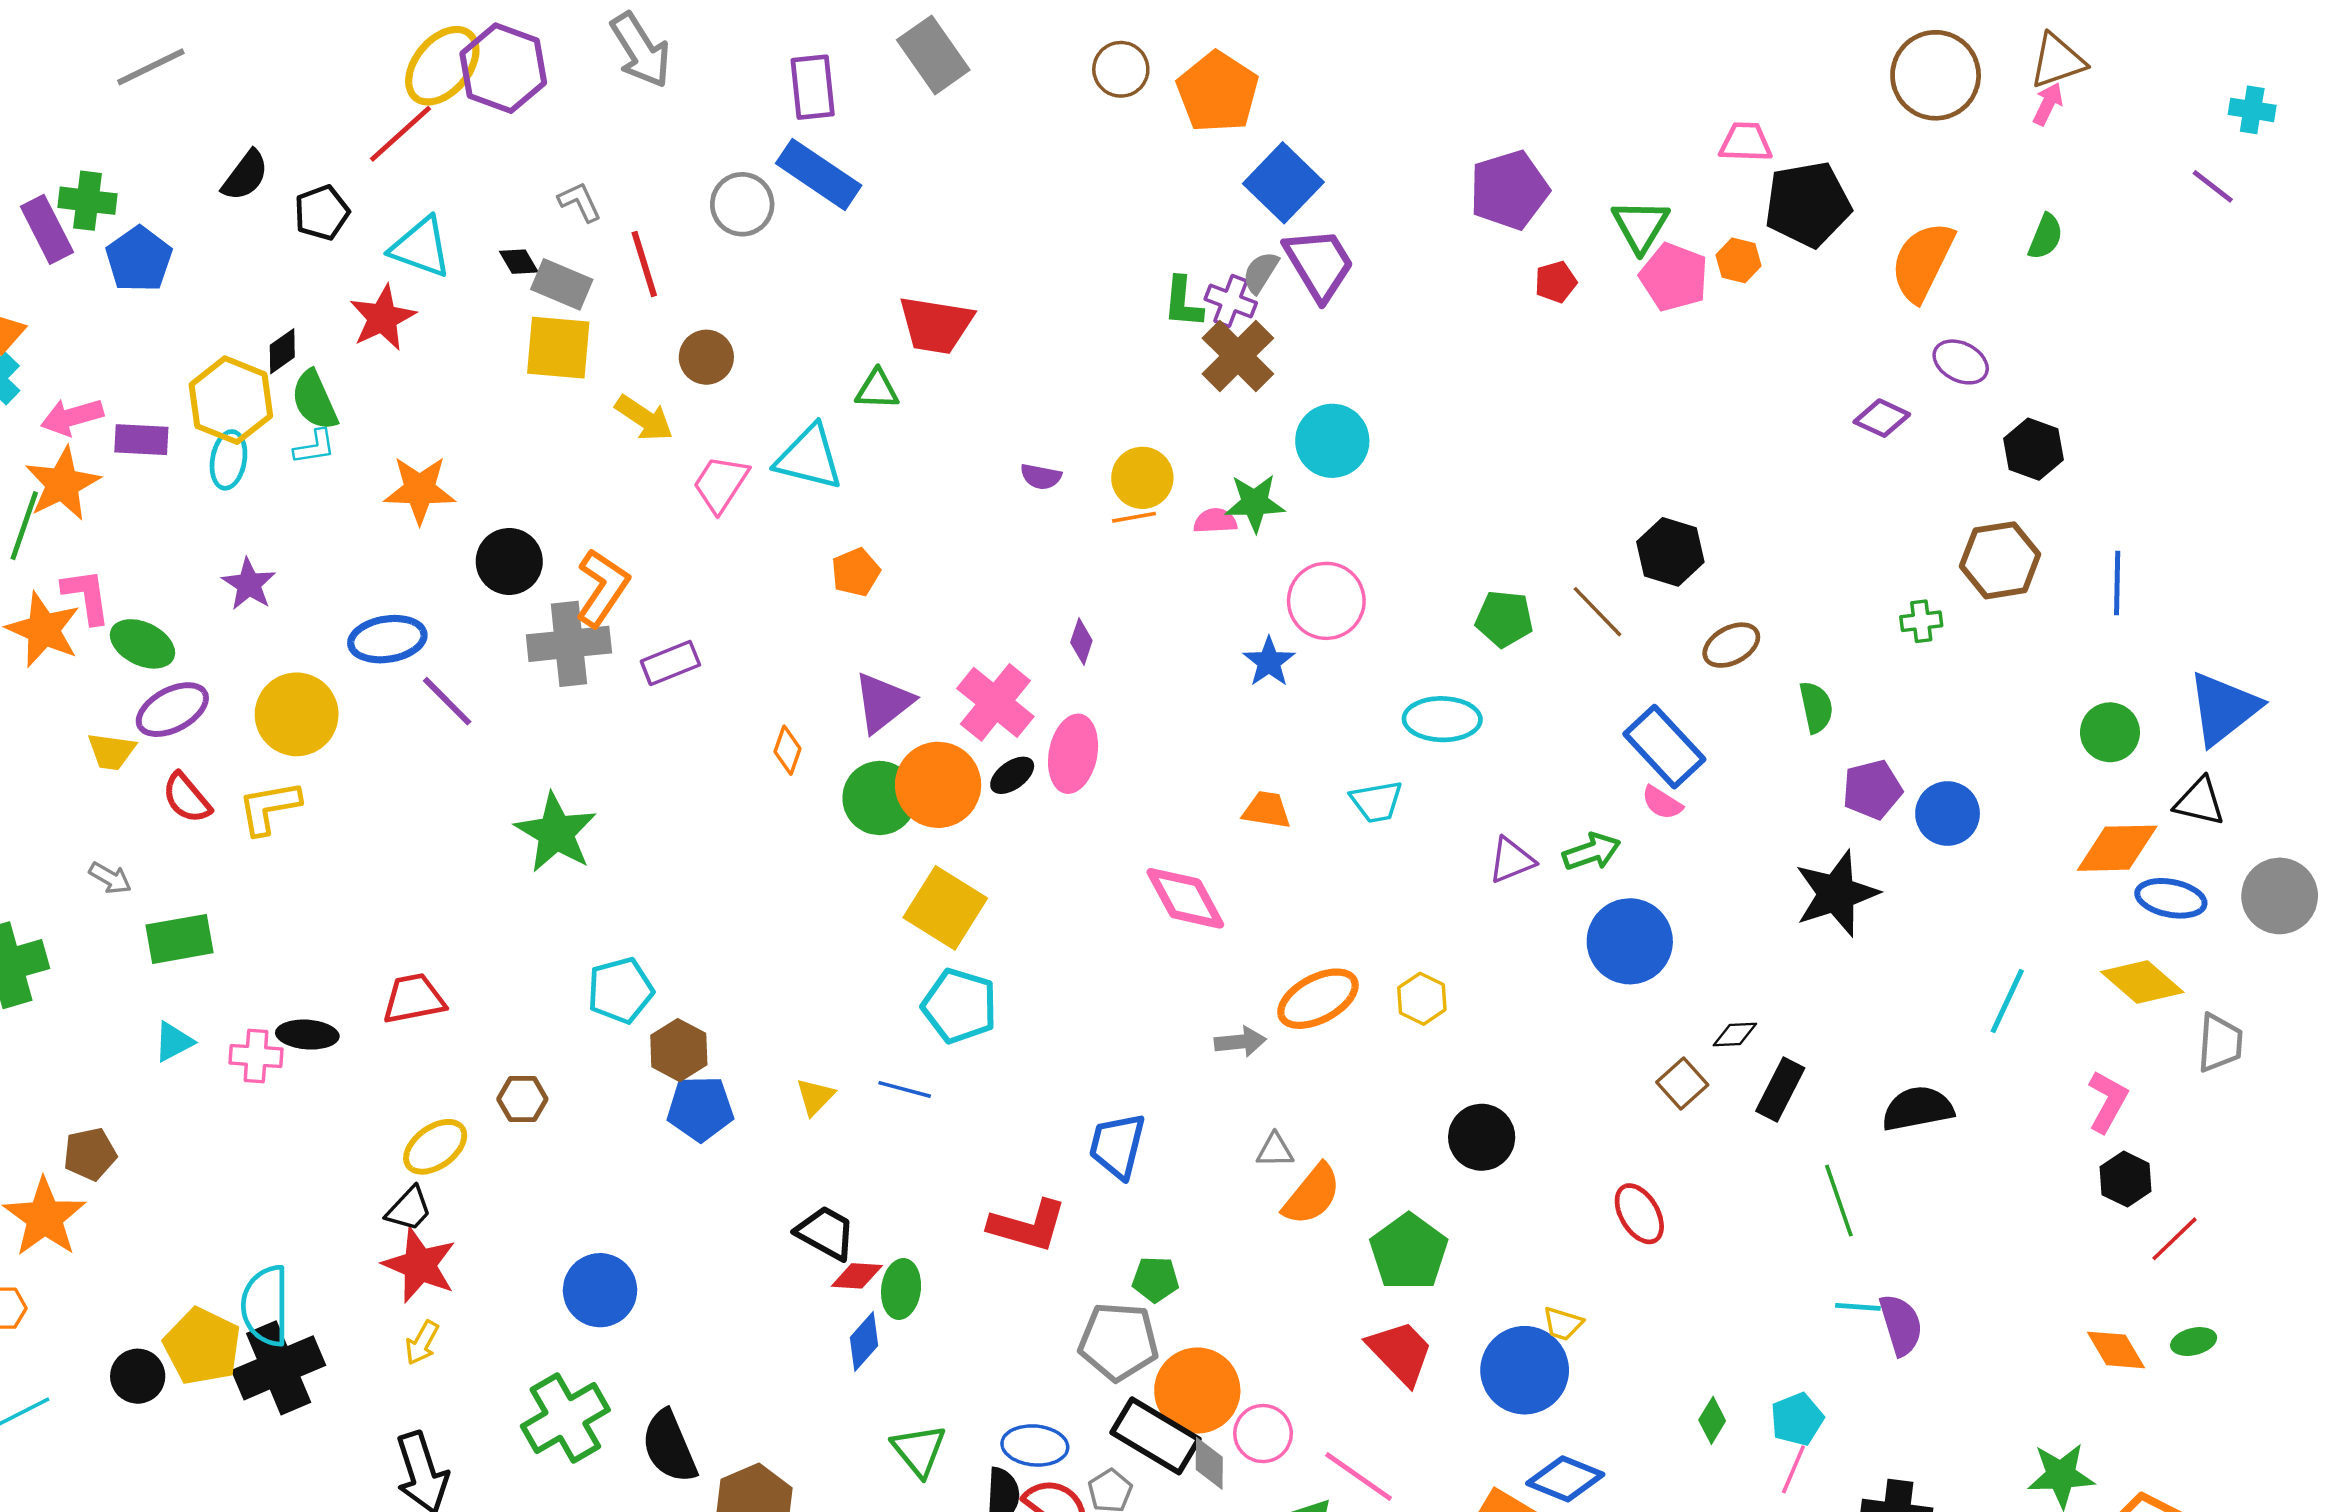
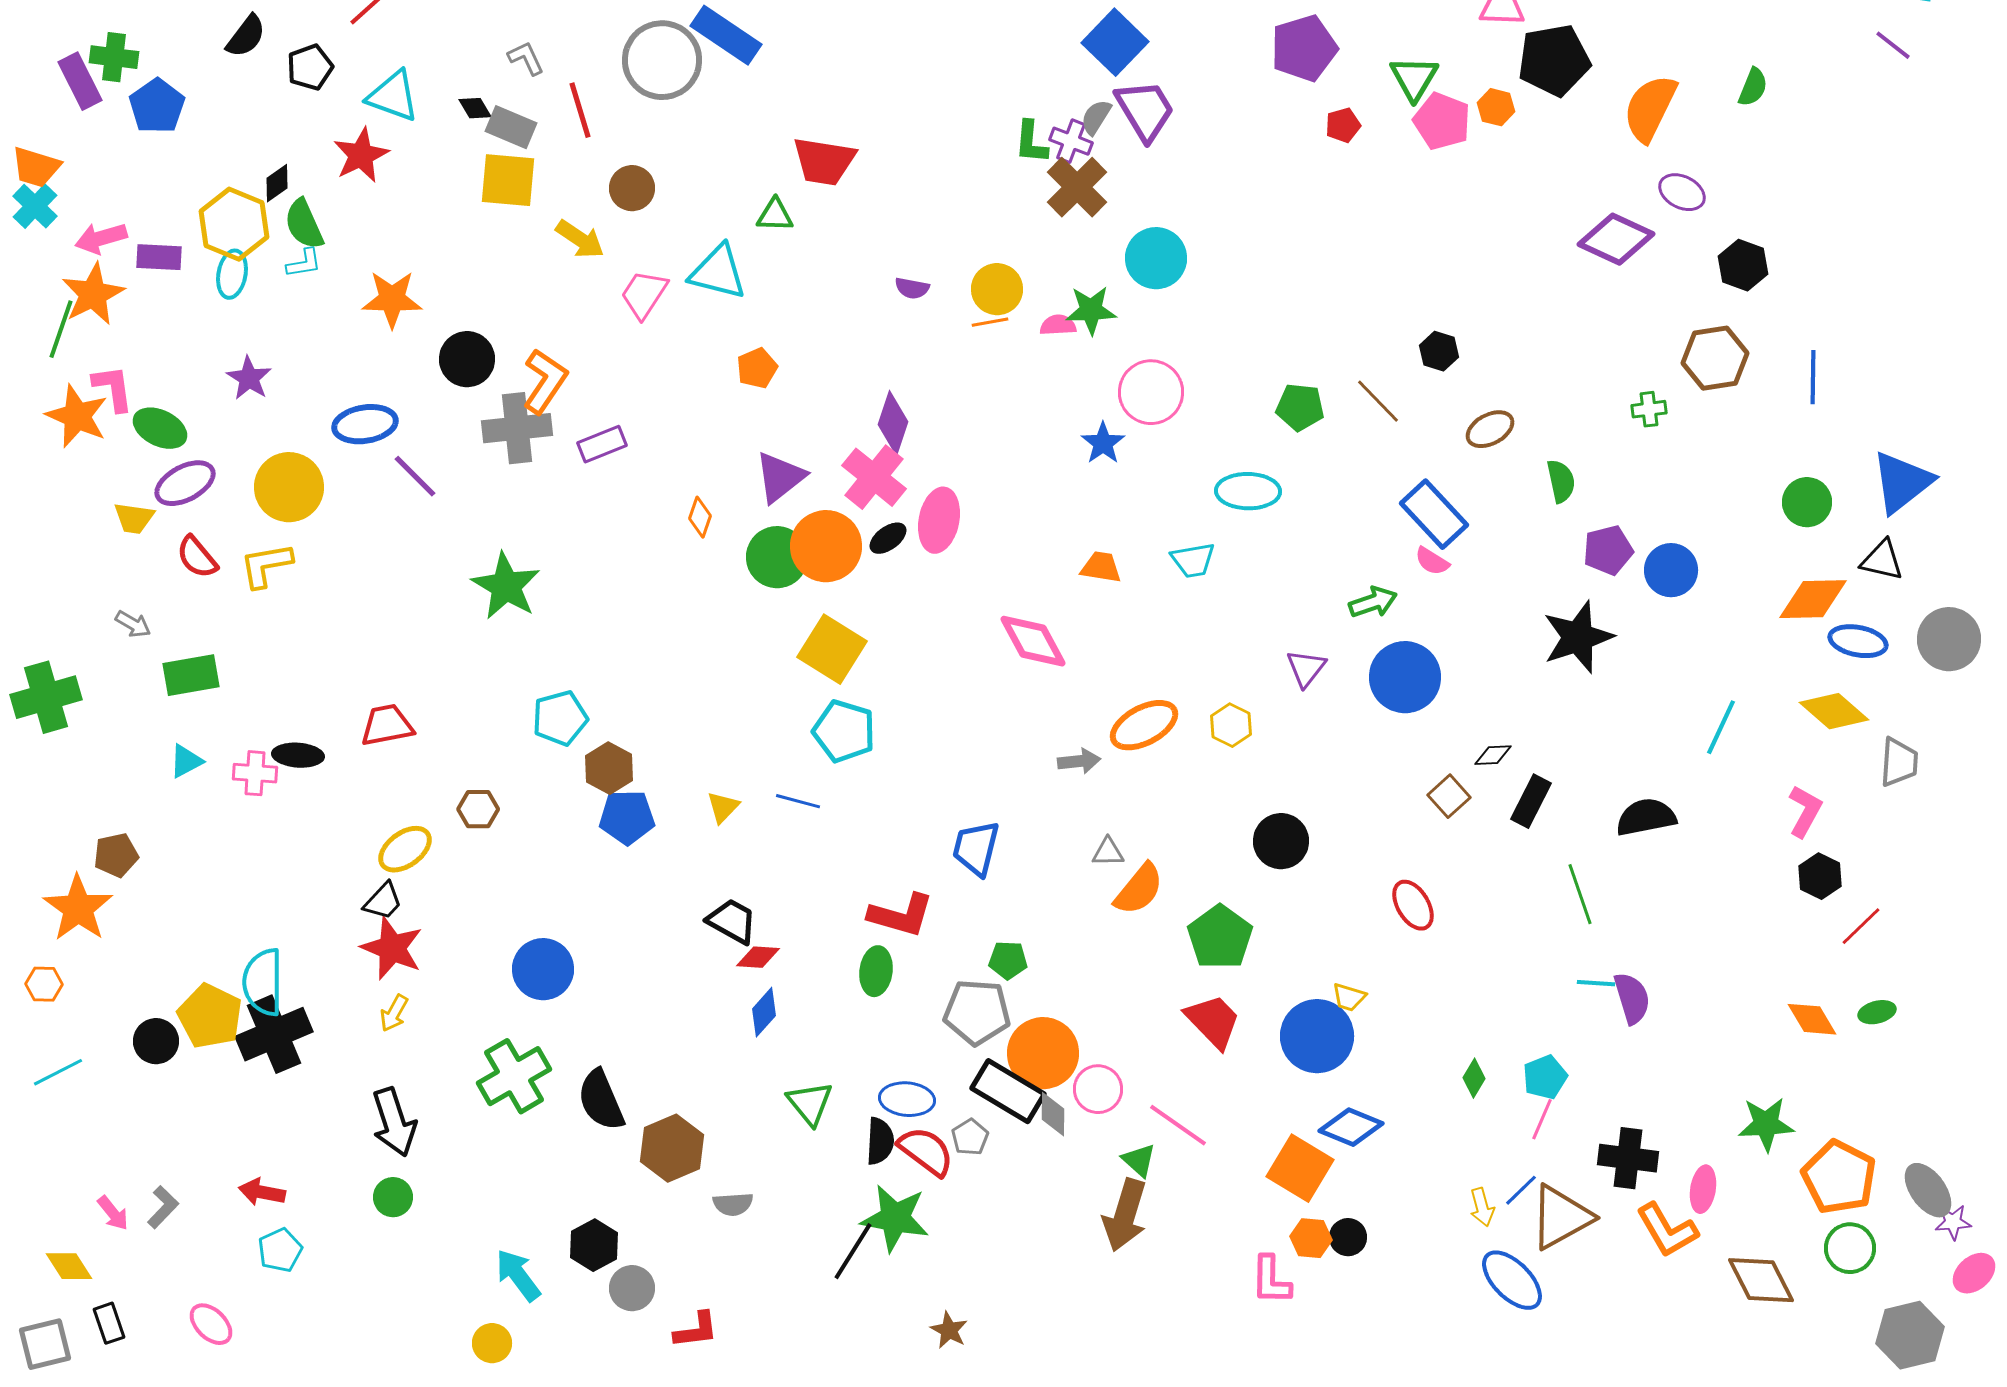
gray circle: (742, 204) -> (662, 60), size x1.5
purple diamond: (1882, 418) -> (1616, 239), size x1.6
black hexagon: (1670, 552) -> (1439, 351), size x0.7
purple diamond: (1081, 641) -> (893, 423), moved, size x1.6
purple triangle: (1511, 860) -> (1306, 668), moved, turned -30
green ellipse: (901, 1289) -> (876, 971), moved

